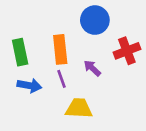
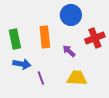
purple line: (61, 79) -> (41, 78), moved
yellow trapezoid: (79, 108) -> (77, 78), moved

